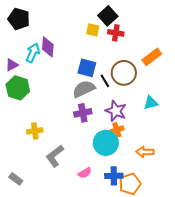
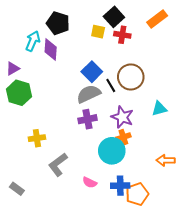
black pentagon: (19, 19) -> (58, 23), moved
cyan arrow: (33, 53) -> (33, 41), moved
orange rectangle: (152, 57) -> (157, 19), moved
blue square: (87, 68) -> (92, 72), turned 30
orange arrow: (145, 152) -> (166, 160), moved
pink semicircle: (85, 173) -> (90, 182), turned 56

